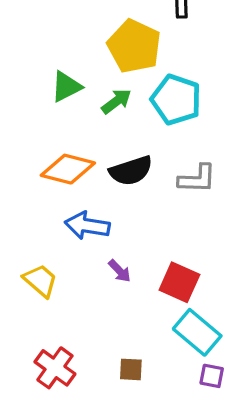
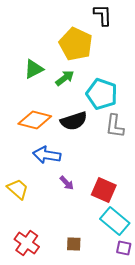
cyan pentagon: (176, 100) -> (102, 94), moved
gray L-shape: (197, 179) -> (115, 126), turned 95

